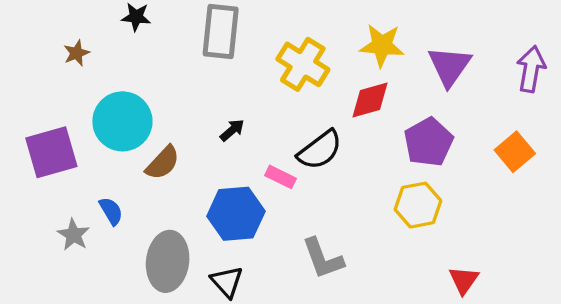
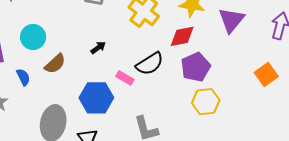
cyan circle: (122, 121) -> (33, 37), size x0.7
purple pentagon: (428, 142) -> (196, 67), moved
blue semicircle: (111, 211) -> (23, 77), moved

